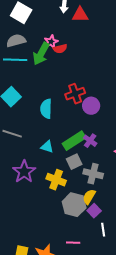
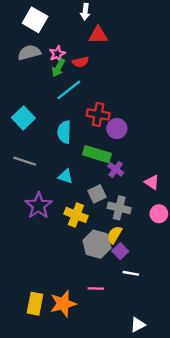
red triangle: (80, 15) -> (98, 35), moved
pink star: (51, 42) -> (57, 54), moved
green arrow: (41, 54) -> (58, 68), size x0.7
cyan line: (15, 60) -> (69, 90), moved, turned -40
red cross: (75, 94) -> (98, 114), turned 30
green rectangle: (74, 141) -> (97, 154), moved, turned 50
white line: (103, 230) -> (131, 273), turned -72

